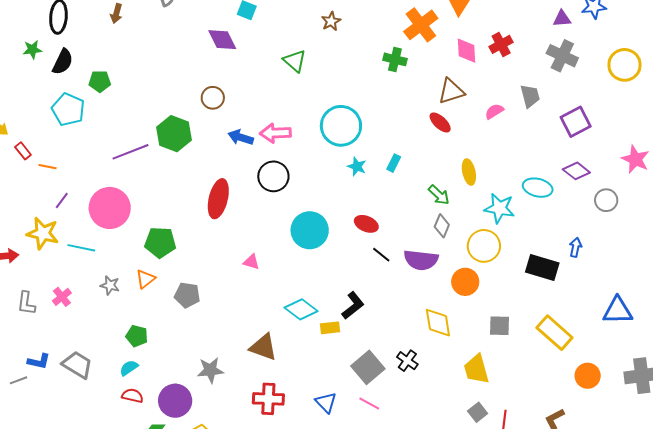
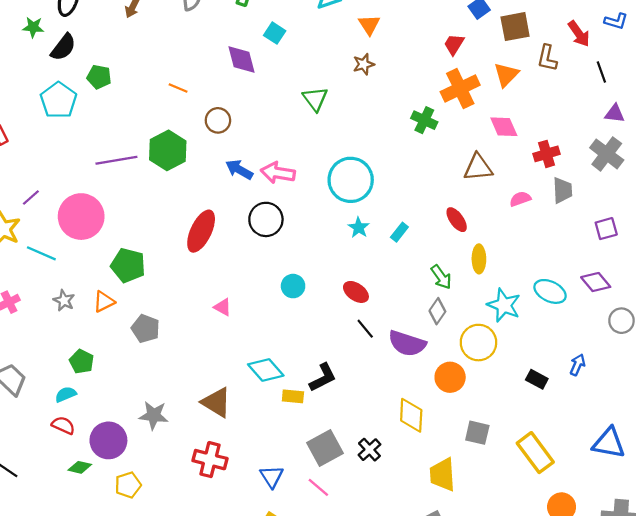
red cross: (501, 44) -> (546, 154), moved
pink diamond: (466, 51) -> (504, 127), turned -32
red ellipse: (440, 122) -> (457, 220), moved
purple square: (576, 122) -> (606, 229), size x0.7
orange line: (48, 167) -> (178, 88), moved
cyan circle: (310, 230) -> (293, 286), size x0.6
black rectangle: (542, 268) -> (537, 379), size x0.6

